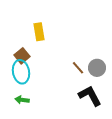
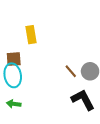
brown square: (22, 56) -> (14, 59), turned 35

